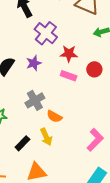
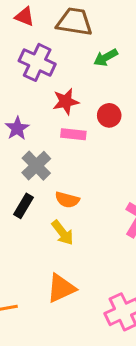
purple cross: (46, 33) -> (37, 62), moved
gray cross: (35, 100) -> (36, 166), moved
black rectangle: (22, 143) -> (23, 206), moved

